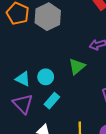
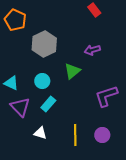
gray hexagon: (48, 17) -> (44, 44), moved
cyan triangle: (23, 79) -> (11, 83), moved

